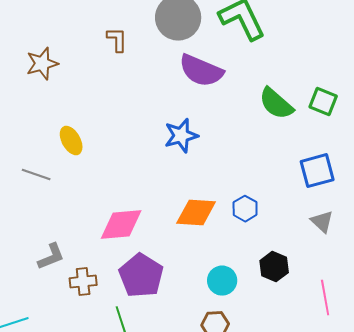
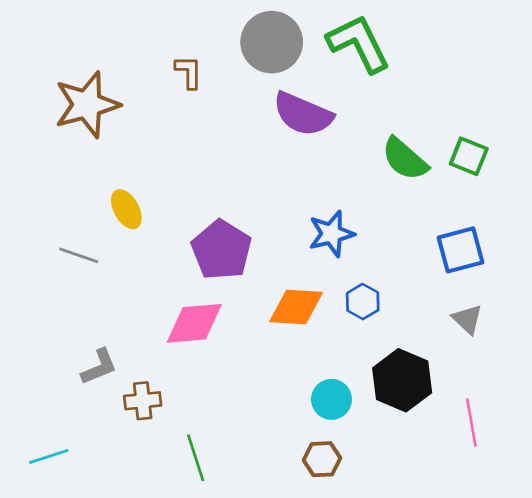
brown star: (42, 64) -> (87, 105), size x1.5
blue star: (181, 136) -> (331, 234), moved
black hexagon: (274, 267) -> (402, 380), size x1.5
purple pentagon: (141, 276) -> (221, 250), moved

